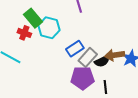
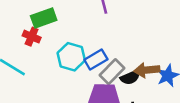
green rectangle: (33, 18) -> (44, 18), turned -72
cyan hexagon: (49, 28) -> (71, 57), moved

